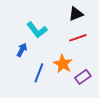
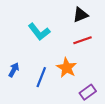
blue arrow: (22, 50) -> (14, 70), moved
purple rectangle: (83, 77) -> (88, 92), moved

